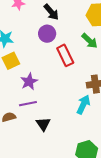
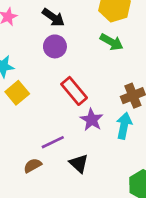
red rectangle: (65, 55) -> (74, 91), moved
purple star: (29, 82) -> (92, 120), moved

